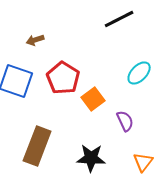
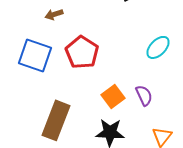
orange square: (93, 99) -> (113, 96), moved

